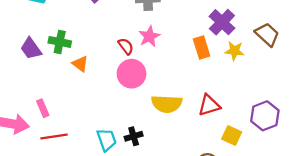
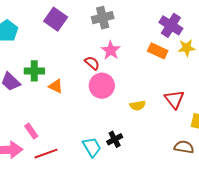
orange rectangle: (202, 48) -> (158, 51), turned -36
yellow semicircle: (167, 104) -> (138, 106), size x0.6
red triangle: (209, 105) -> (174, 99), turned -40

